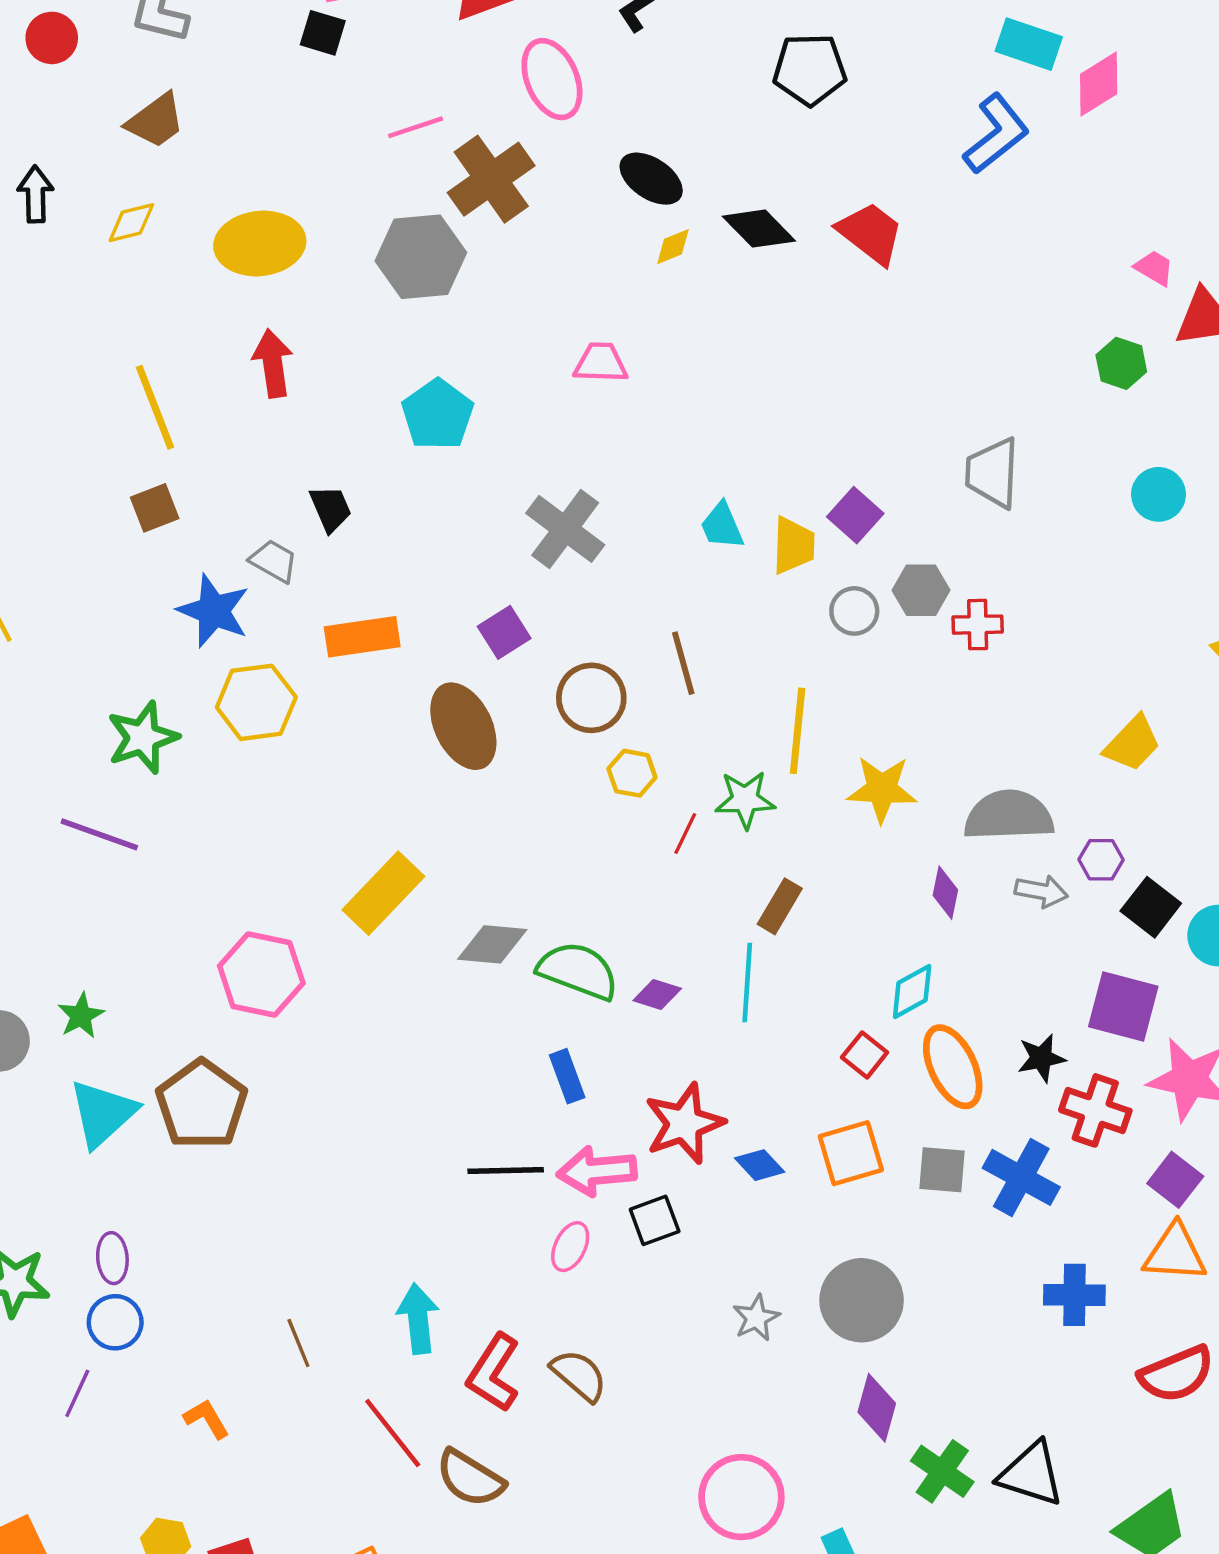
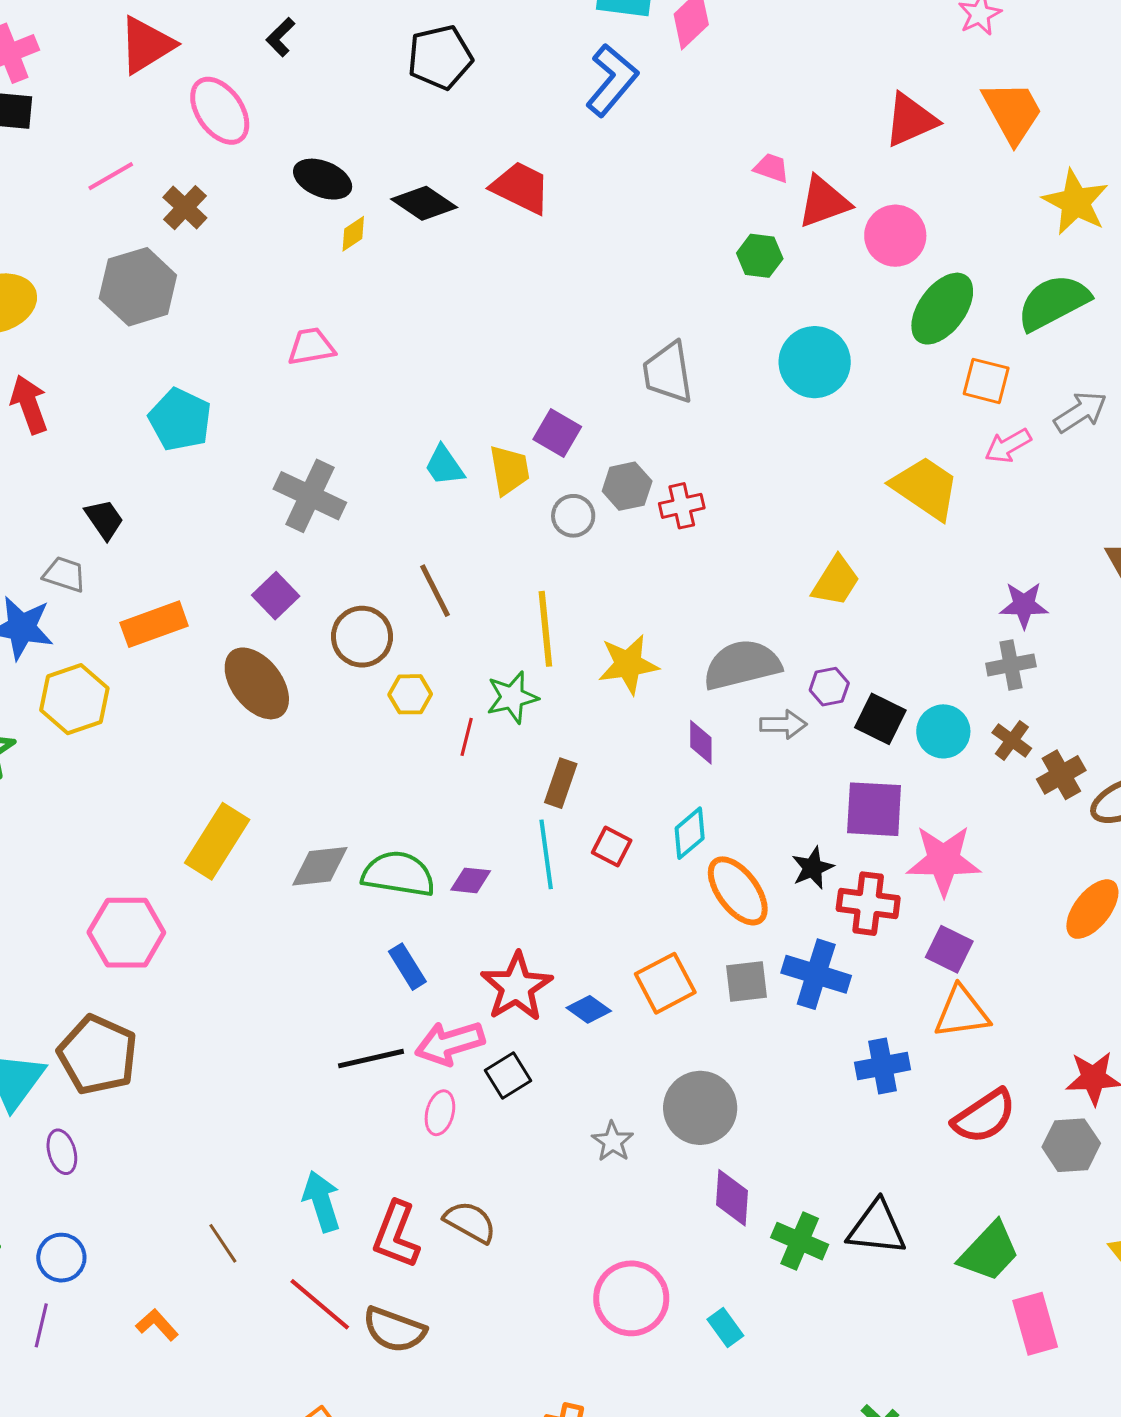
brown cross: (491, 179) -> (185, 208), size x0.6
cyan circle: (1158, 494) -> (815, 362), size x1.5
red square: (865, 1055) -> (612, 847), moved
purple ellipse: (112, 1258) -> (62, 1152), moved

